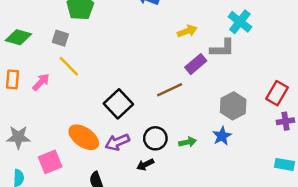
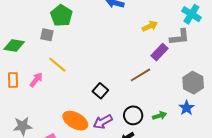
gray square: (60, 38) -> (47, 35), moved
black square: (118, 104) -> (100, 91), size x0.7

